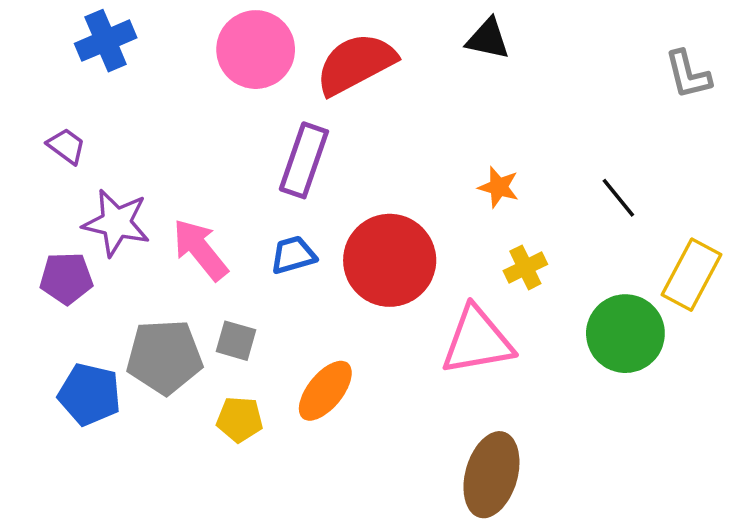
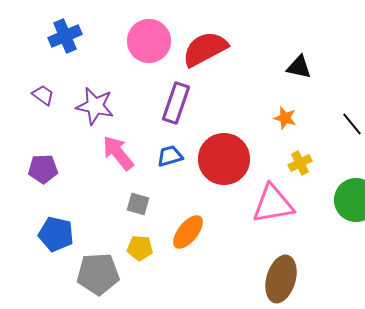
black triangle: (488, 39) -> (299, 67), moved
purple star: (116, 223) -> (95, 106), moved
gray pentagon: (165, 357) -> (98, 274), moved

